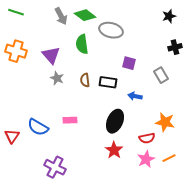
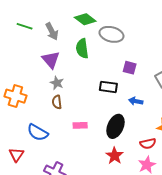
green line: (16, 12) -> (25, 26), moved
gray arrow: (61, 16) -> (52, 31), moved
orange cross: (16, 51) -> (15, 96), moved
brown semicircle: (85, 80) -> (57, 102), moved
pink rectangle: (70, 120) -> (80, 125), moved
red triangle: (12, 136) -> (16, 155), moved

